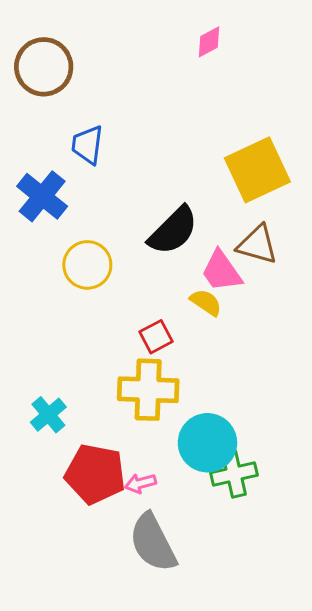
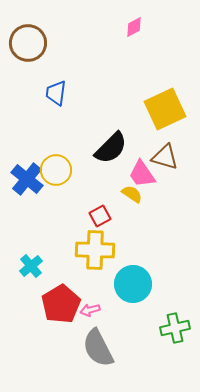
blue cross: (42, 196) -> (27, 179), moved
red pentagon: (95, 474) -> (61, 304), turned 30
green cross: (234, 474) -> (175, 328), moved

